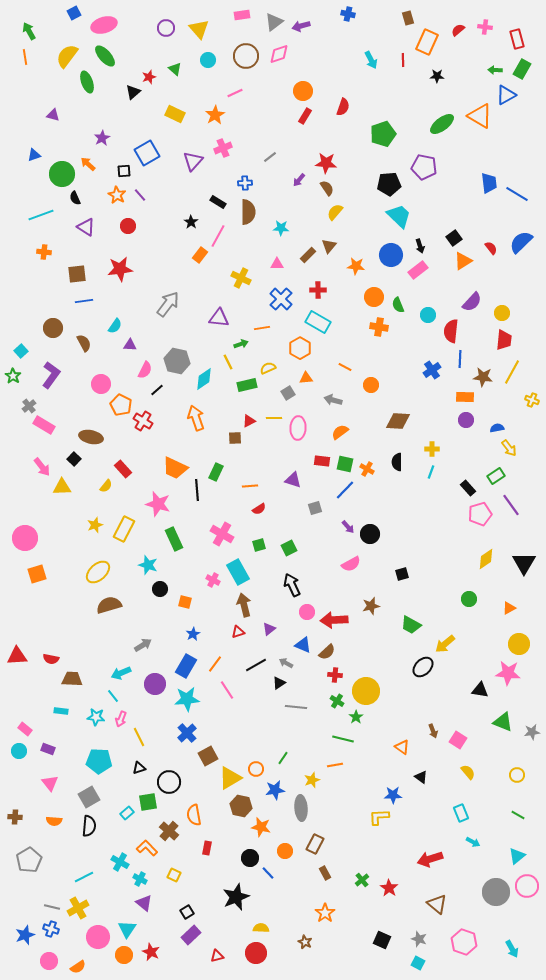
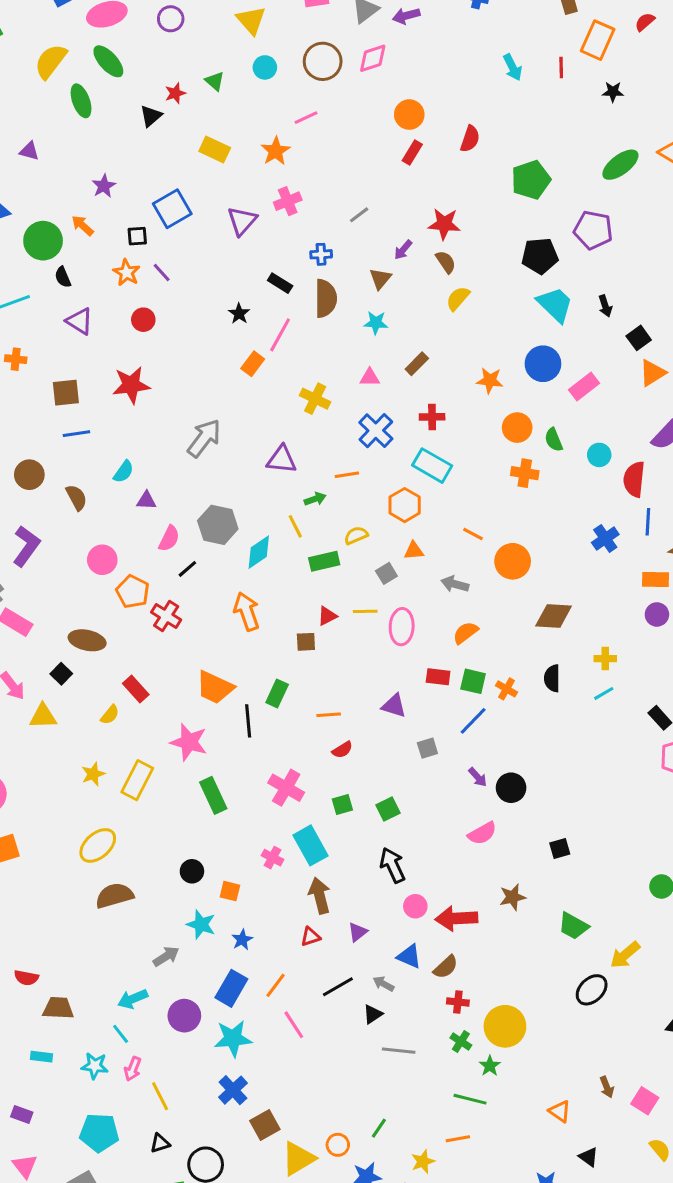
purple circle: (166, 28) -> (171, 19), moved
brown triangle: (329, 246) -> (380, 279), moved
black arrow: (420, 246) -> (605, 306), moved
orange circle: (371, 385) -> (513, 561), size x1.5
cyan line: (431, 472) -> (604, 693), turned 40
cyan star: (148, 565) -> (201, 924), moved

